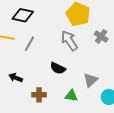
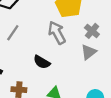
gray triangle: (91, 80) -> (89, 52), moved

